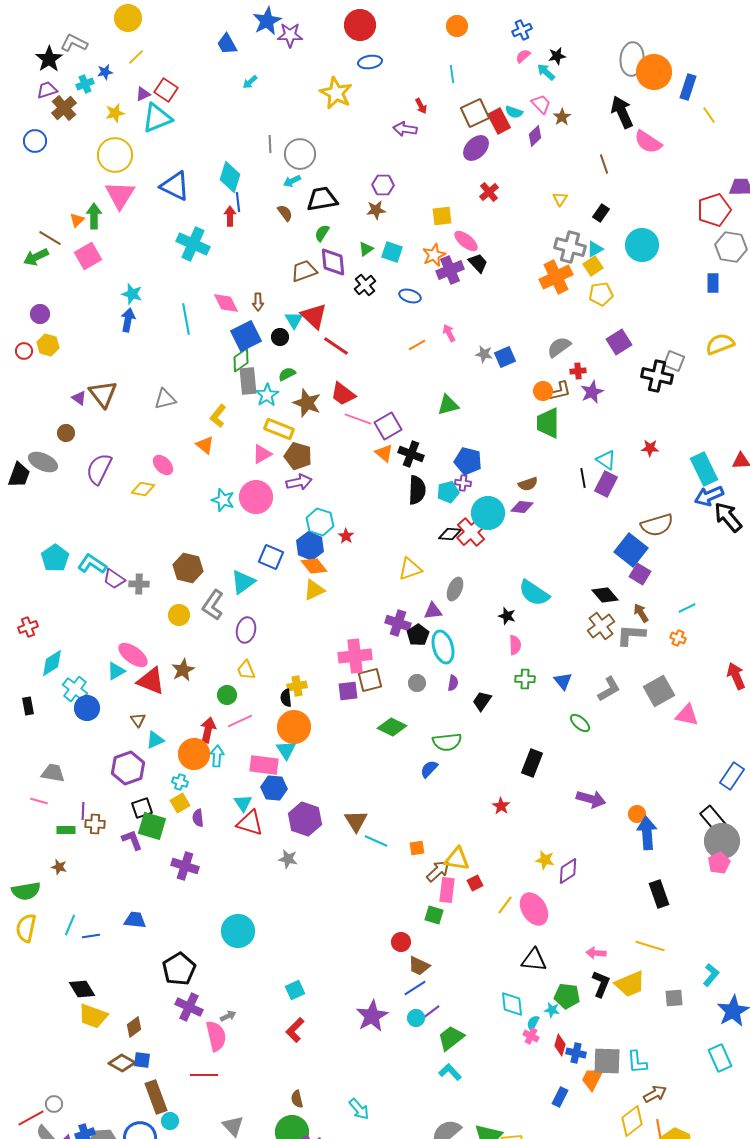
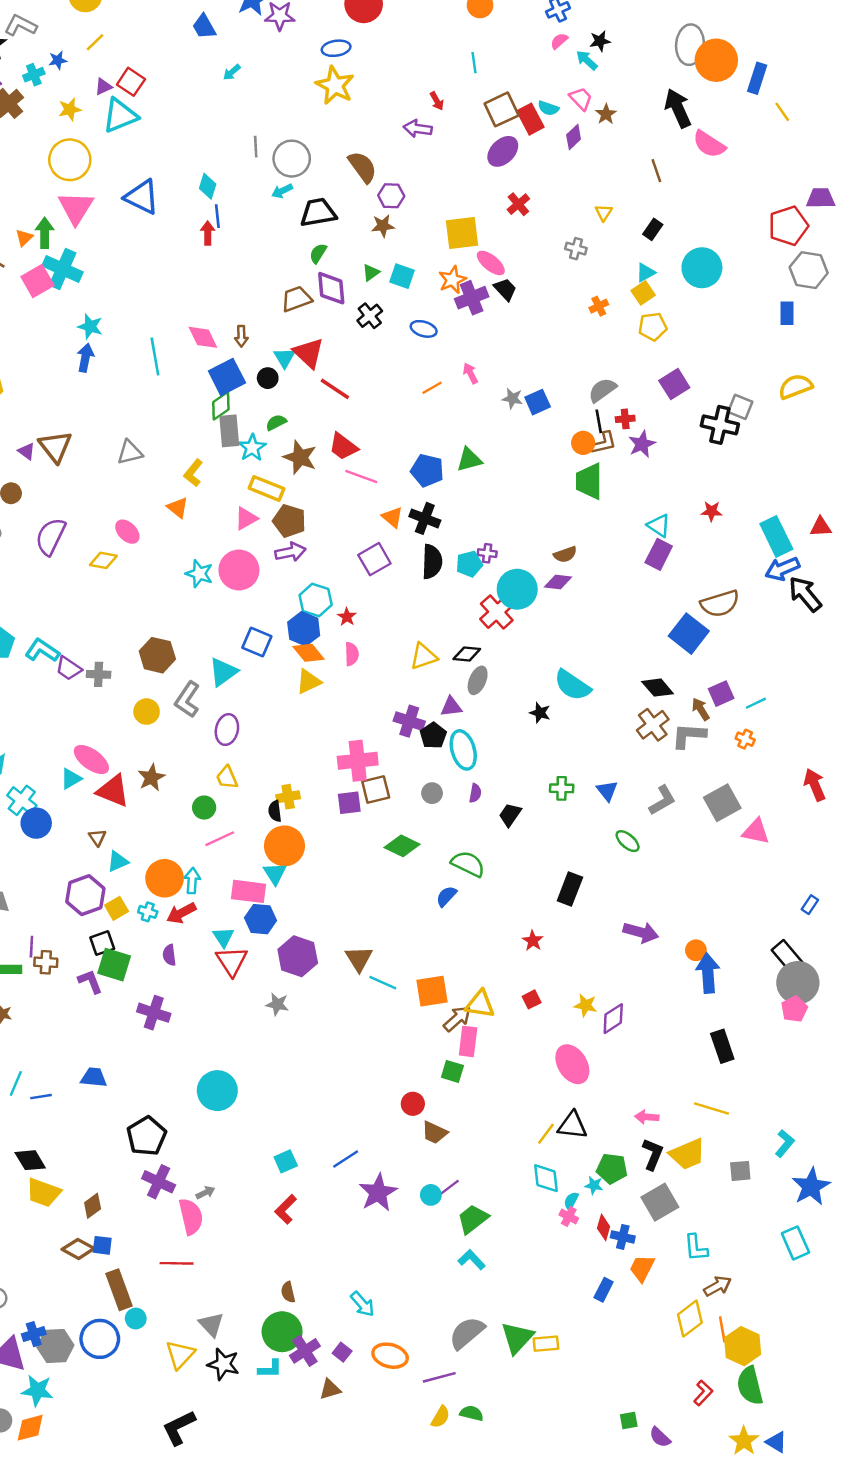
blue ellipse: (370, 62) -> (336, 48), moved
cyan diamond: (230, 177) -> (208, 186), size x0.7
brown semicircle: (285, 213) -> (362, 167), moved, size x1.6
yellow square: (442, 216) -> (462, 233), size x1.4
cyan cross: (193, 244) -> (63, 269), moved
gray cross: (570, 247) -> (576, 249), moved, size x0.6
orange cross: (556, 277) -> (599, 306), size x0.5
purple square: (388, 426) -> (374, 559), moved
blue pentagon: (468, 461) -> (427, 470), moved
black line: (583, 478) -> (599, 421), moved
black diamond: (450, 534) -> (467, 654), moved
purple square: (640, 574) -> (721, 694), moved, turned 35
pink semicircle: (515, 645) -> (352, 654), moved
red arrow: (208, 730) -> (181, 913), moved, turned -130
green semicircle: (447, 742) -> (468, 864), turned -148
blue rectangle: (732, 776) -> (810, 905), size x0.6
yellow square: (180, 803) -> (117, 908), moved
red triangle: (250, 823) -> (232, 961), turned 40
orange square: (417, 848) -> (432, 991), size x1.8
red square: (475, 883) -> (532, 999), moved
yellow line: (505, 905) -> (546, 1134), moved
blue line: (415, 988) -> (346, 1159), moved
gray square: (607, 1061) -> (660, 1202), moved, turned -32

